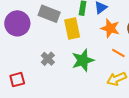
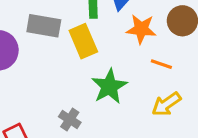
gray cross: (48, 59) -> (70, 120), moved

